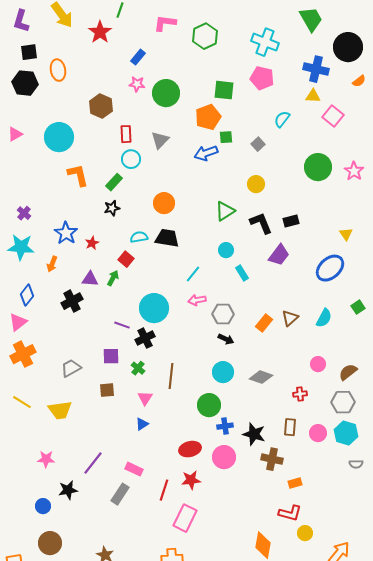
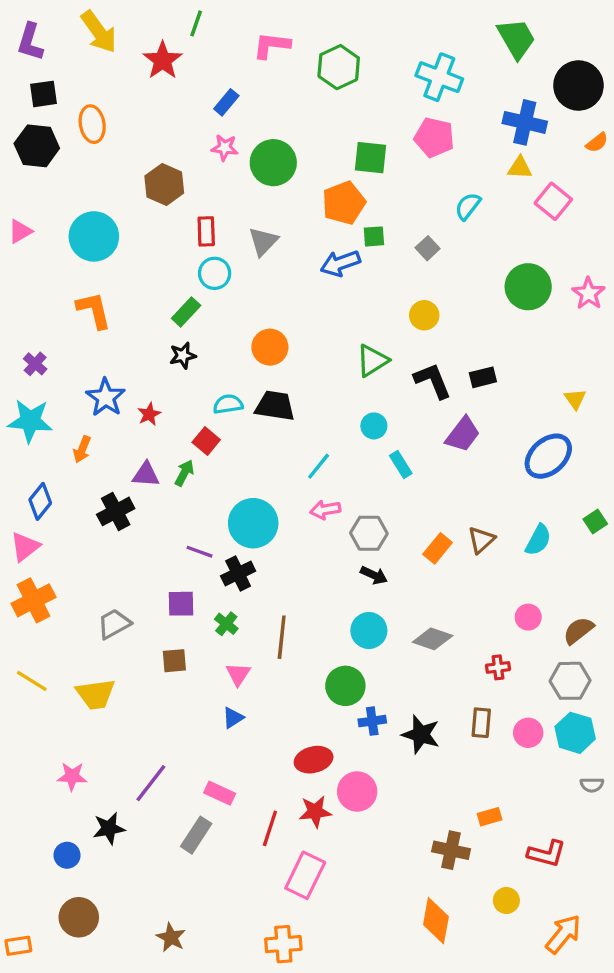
orange L-shape: (78, 175) -> (94, 310), moved
pink circle: (224, 457) -> (357, 791), moved
brown cross: (272, 459) -> (451, 850), moved
red L-shape: (290, 513) -> (547, 854), moved

